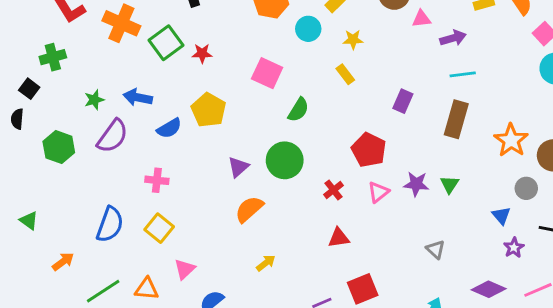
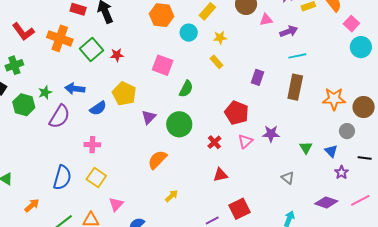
orange star: (511, 140) -> (334, 99), turned -30
green hexagon: (59, 147) -> (24, 105), moved
purple triangle: (238, 167) -> (149, 117), moved
green triangle: (450, 184) -> (306, 148), moved

